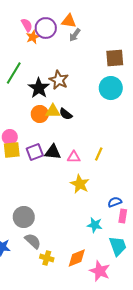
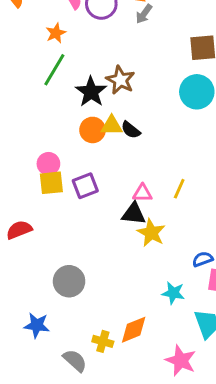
orange star: (33, 37) -> (56, 33), moved
black triangle: (53, 152) -> (134, 214), moved
gray semicircle: (33, 241) -> (75, 361), moved
orange diamond: (77, 258) -> (134, 330), moved

